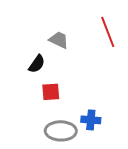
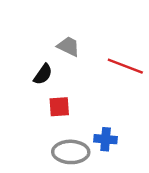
red line: (108, 32) -> (125, 66), moved, turned -48

